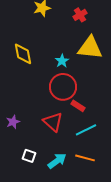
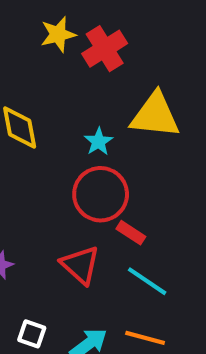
red cross: (80, 15) -> (105, 49), moved, size x1.5
cyan line: (86, 130) -> (147, 281), turned 60

